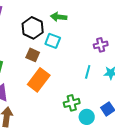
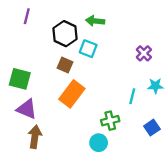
purple cross: (101, 45) -> (144, 53), turned -32
cyan line: (88, 72) -> (132, 96), moved
cyan circle: (87, 117) -> (99, 143), moved

